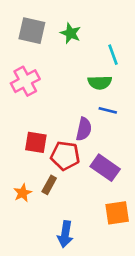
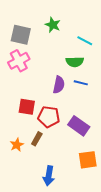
gray square: (32, 31) -> (21, 35), moved
cyan line: (113, 55) -> (85, 41), turned -42
purple semicircle: (84, 129) -> (59, 85), moved

